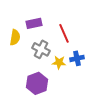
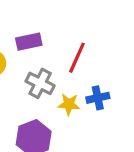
red line: (64, 33) -> (77, 58), turned 48

